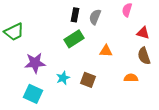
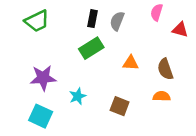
green trapezoid: (14, 32) -> (37, 21), moved
red triangle: (143, 33) -> (180, 30), moved
brown semicircle: (144, 56) -> (165, 69), moved
brown square: (88, 80) -> (120, 106), moved

